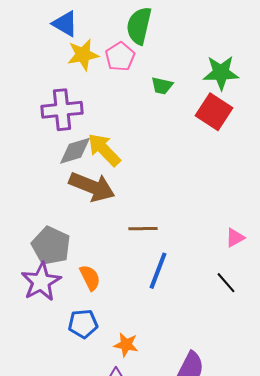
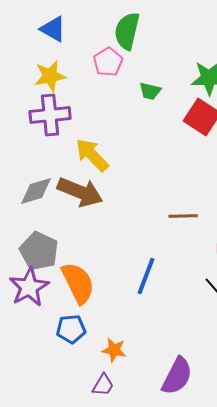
yellow star: (83, 55) -> (50, 76), moved
gray diamond: (75, 151) -> (36, 191), moved
brown line: (143, 229) -> (183, 216), moved
orange semicircle: (90, 278) -> (78, 283), size x1.6

